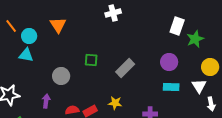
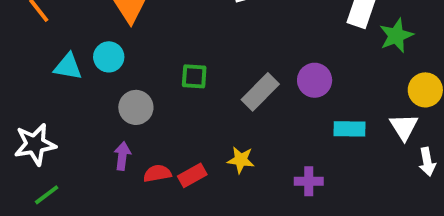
cyan circle: (29, 36) -> (109, 57), moved
purple circle: (169, 62) -> (315, 80), moved
purple arrow: (46, 101) -> (122, 156), moved

